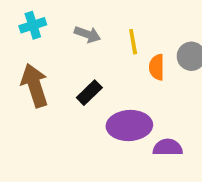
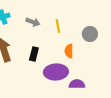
orange semicircle: (157, 67) -> (69, 51), moved
black rectangle: (89, 93) -> (34, 54), turned -32

